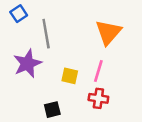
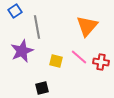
pink line: (98, 71) -> (79, 57), turned -66
red cross: (98, 98) -> (101, 62), moved

